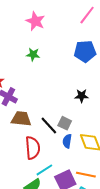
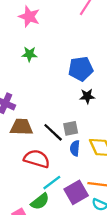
blue pentagon: (85, 51) -> (81, 69), moved
gray square: (65, 123) -> (71, 128), turned -32
red semicircle: (33, 148) -> (37, 159), turned -65

